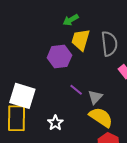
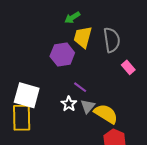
gray triangle: (95, 97) -> (88, 106), moved
white star: (55, 123) -> (69, 104), moved

